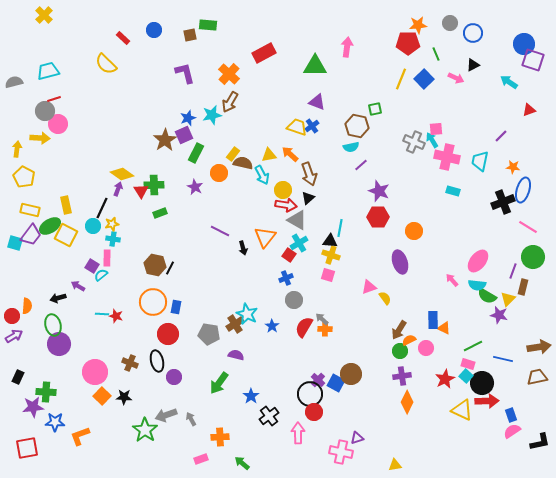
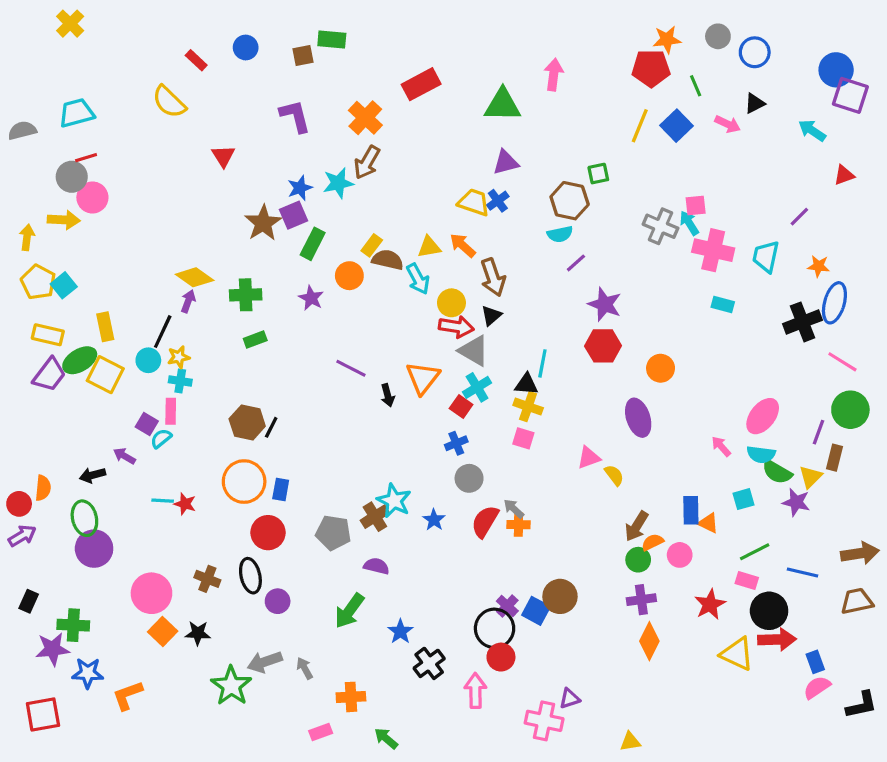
purple triangle: (317, 102) -> (506, 162), turned -36
red triangle: (141, 191) -> (223, 156), moved
cyan square: (15, 243) -> (64, 285), moved, turned 35
cyan square: (466, 376) -> (743, 499), moved, turned 32

